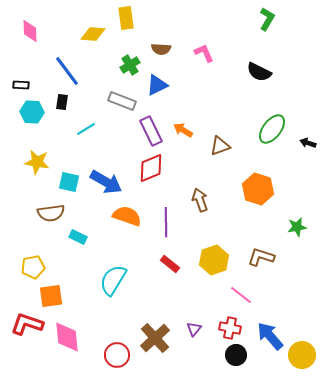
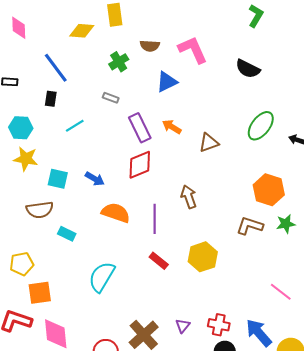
pink L-shape: (204, 53) -> (193, 50), size x1.5
blue triangle: (157, 85) -> (167, 82), moved
gray rectangle: (122, 101) -> (111, 98), size x0.6
cyan hexagon: (32, 112) -> (21, 128), moved
blue arrow: (106, 182) -> (95, 179), size x0.6
orange hexagon: (258, 189) -> (269, 190), moved
brown L-shape: (261, 257) -> (250, 226), moved
pink line: (241, 295) -> (281, 292), moved

